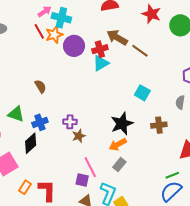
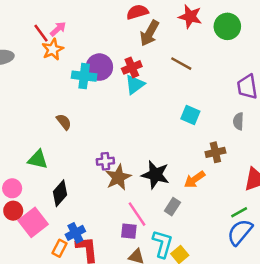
cyan cross: (61, 18) -> (84, 76), moved
red line: (39, 31) -> (41, 33), moved
orange star: (54, 35) -> (53, 49), moved
brown arrow: (117, 37) -> (149, 33), moved, turned -85
blue cross: (40, 122) -> (75, 233), moved
black star: (122, 124) -> (155, 175), moved, turned -30
brown star: (79, 136) -> (118, 177), size x1.5
orange arrow: (118, 144) -> (195, 179), moved

